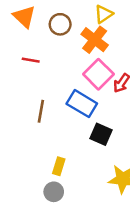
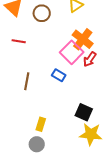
orange cross: (95, 40) -> (83, 39), moved
blue rectangle: (82, 104) -> (59, 75), size x0.6
black square: (101, 134) -> (84, 112), moved

